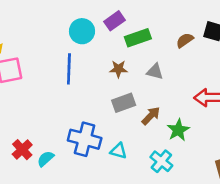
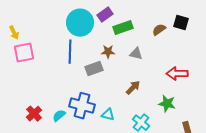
cyan circle: (82, 31) -> (80, 23), size x1.4
gray rectangle: (124, 103) -> (94, 69), moved
green star: (178, 130) -> (167, 104), moved, turned -30
cyan semicircle: (46, 159) -> (59, 116), moved

